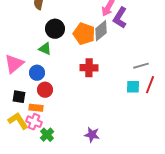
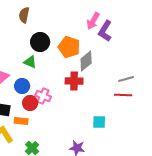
gray diamond: (101, 31) -> (86, 61), moved
red line: (150, 85) -> (123, 95), moved, turned 72
cyan square: (133, 87) -> (99, 122), moved
pink cross: (34, 122) -> (43, 96), moved

